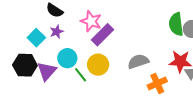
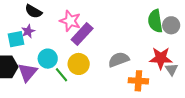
purple star: (57, 32) -> (28, 31), moved
cyan square: (36, 38) -> (16, 39), turned 36
orange cross: (157, 83) -> (138, 81), turned 30

